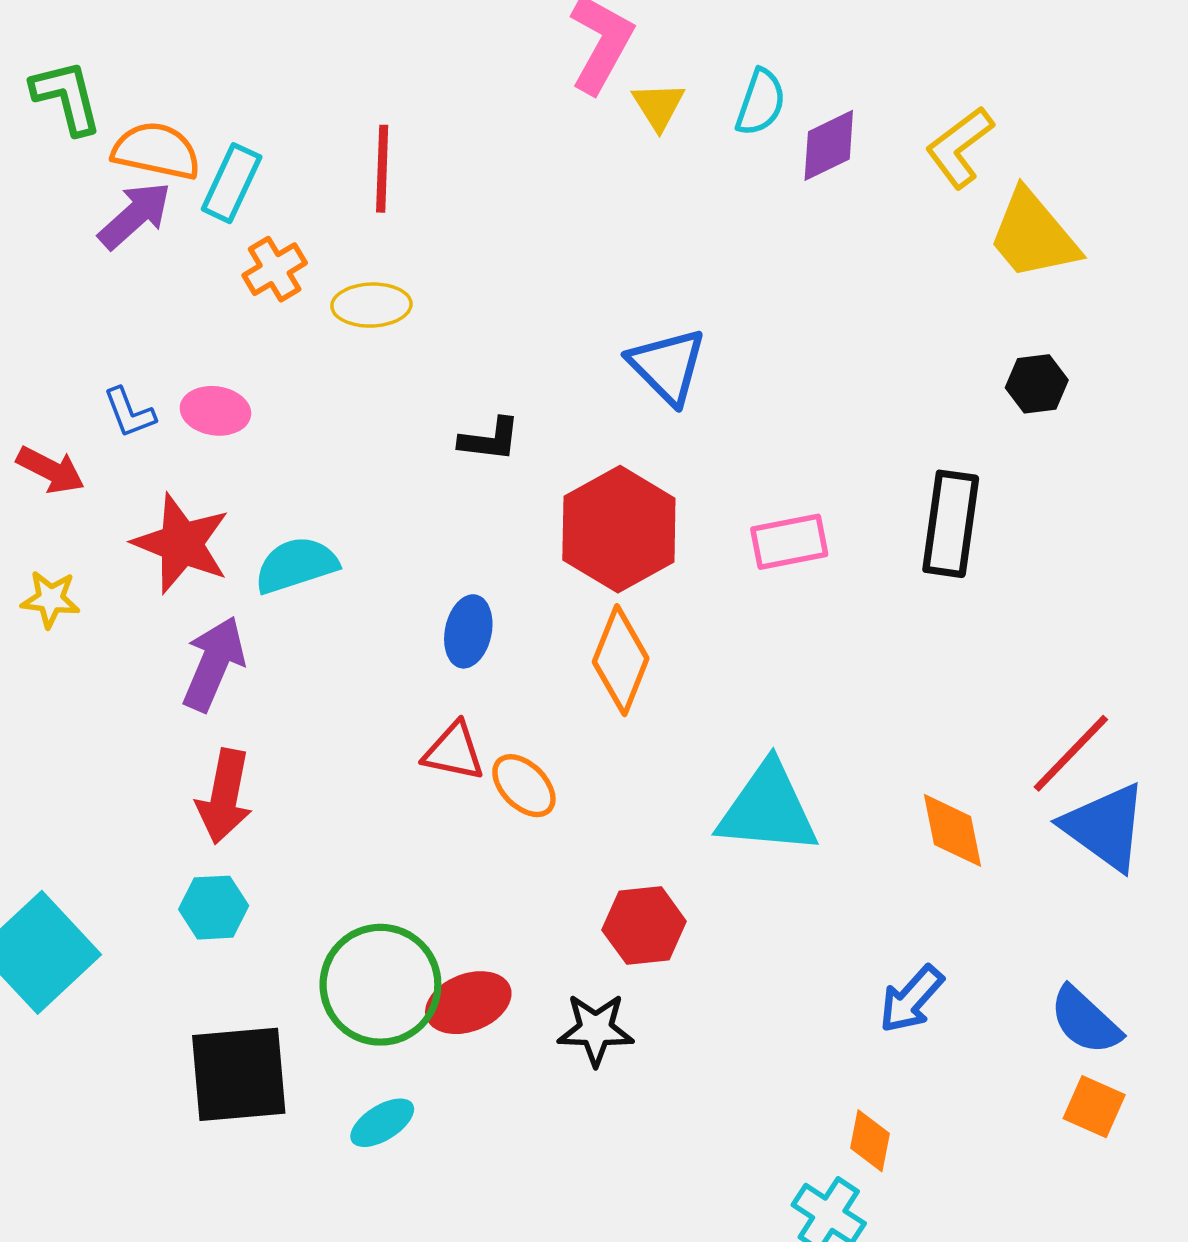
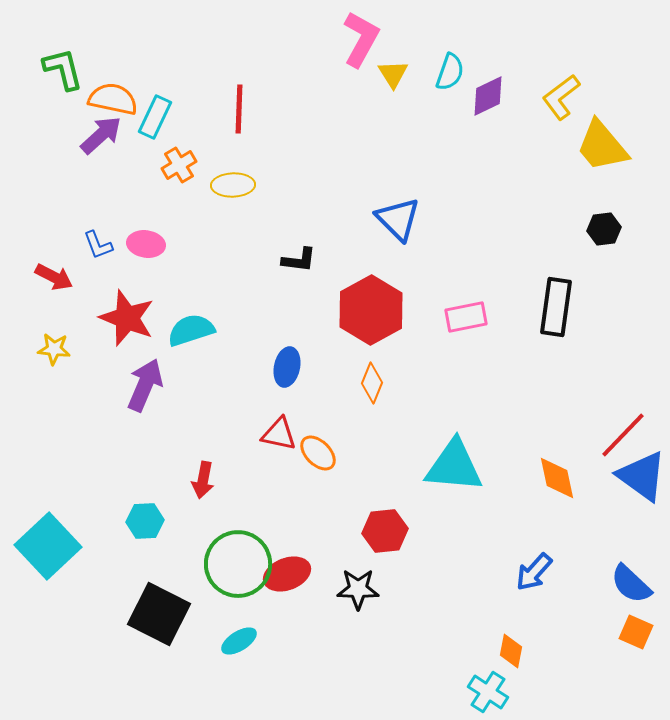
orange diamond: (621, 660) -> (372, 383), size x0.7
red arrow: (224, 796) -> (203, 480), moved, size x0.7
black square: (239, 1074) -> (159, 614), turned 32

